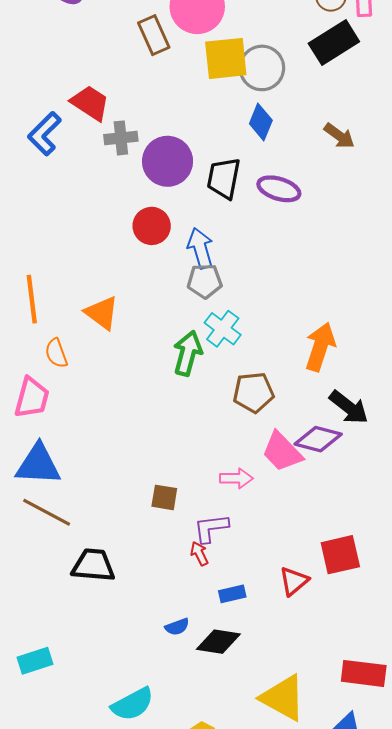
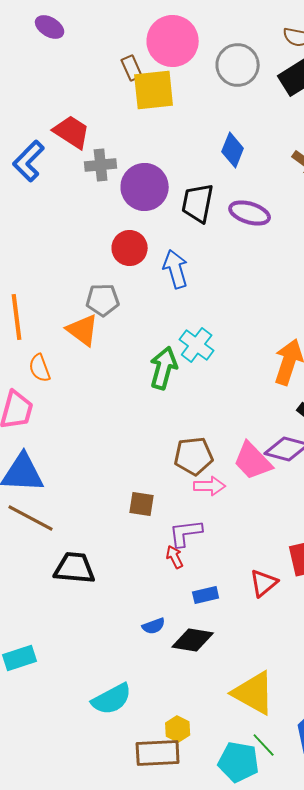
brown rectangle: (154, 35) -> (132, 68), size x0.7
yellow square: (226, 58) -> (154, 90), moved
gray circle: (262, 68) -> (238, 65), moved
gray pentagon: (205, 281) -> (103, 300), moved
brown pentagon: (253, 392) -> (194, 456), moved

